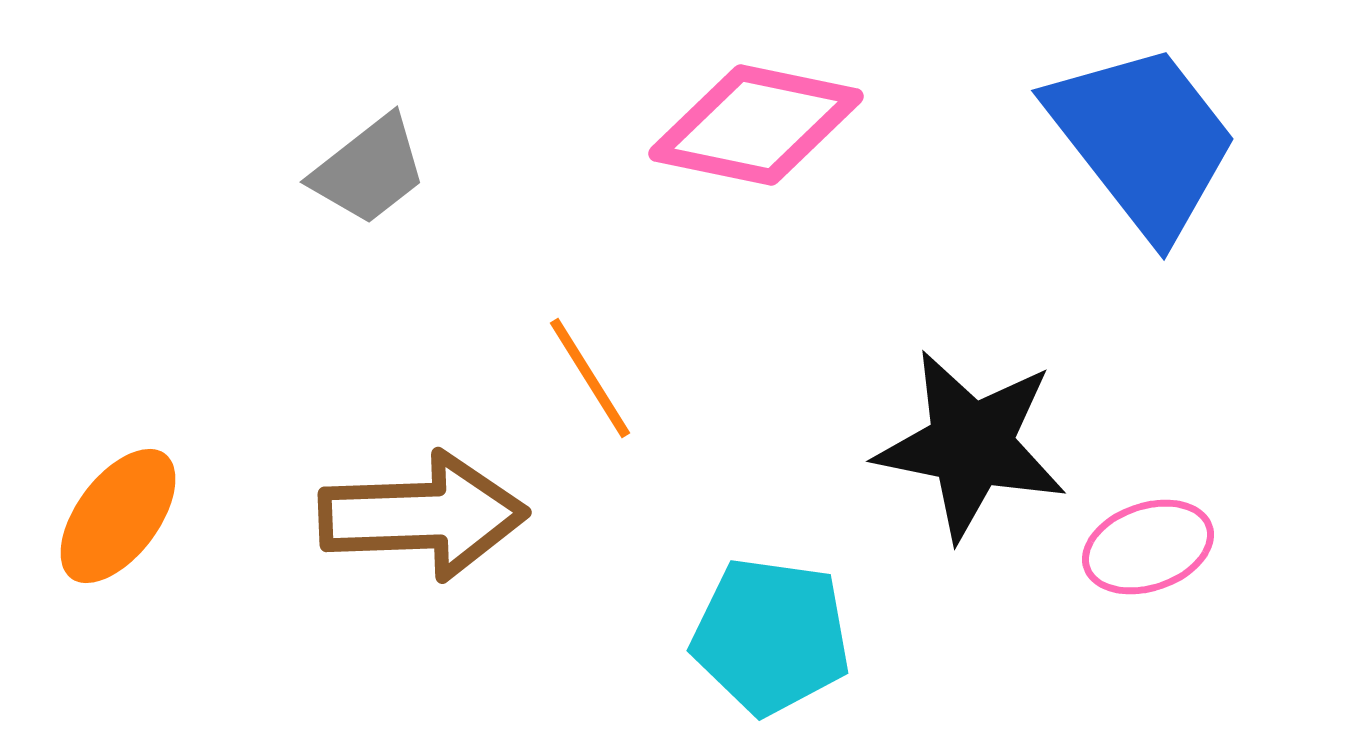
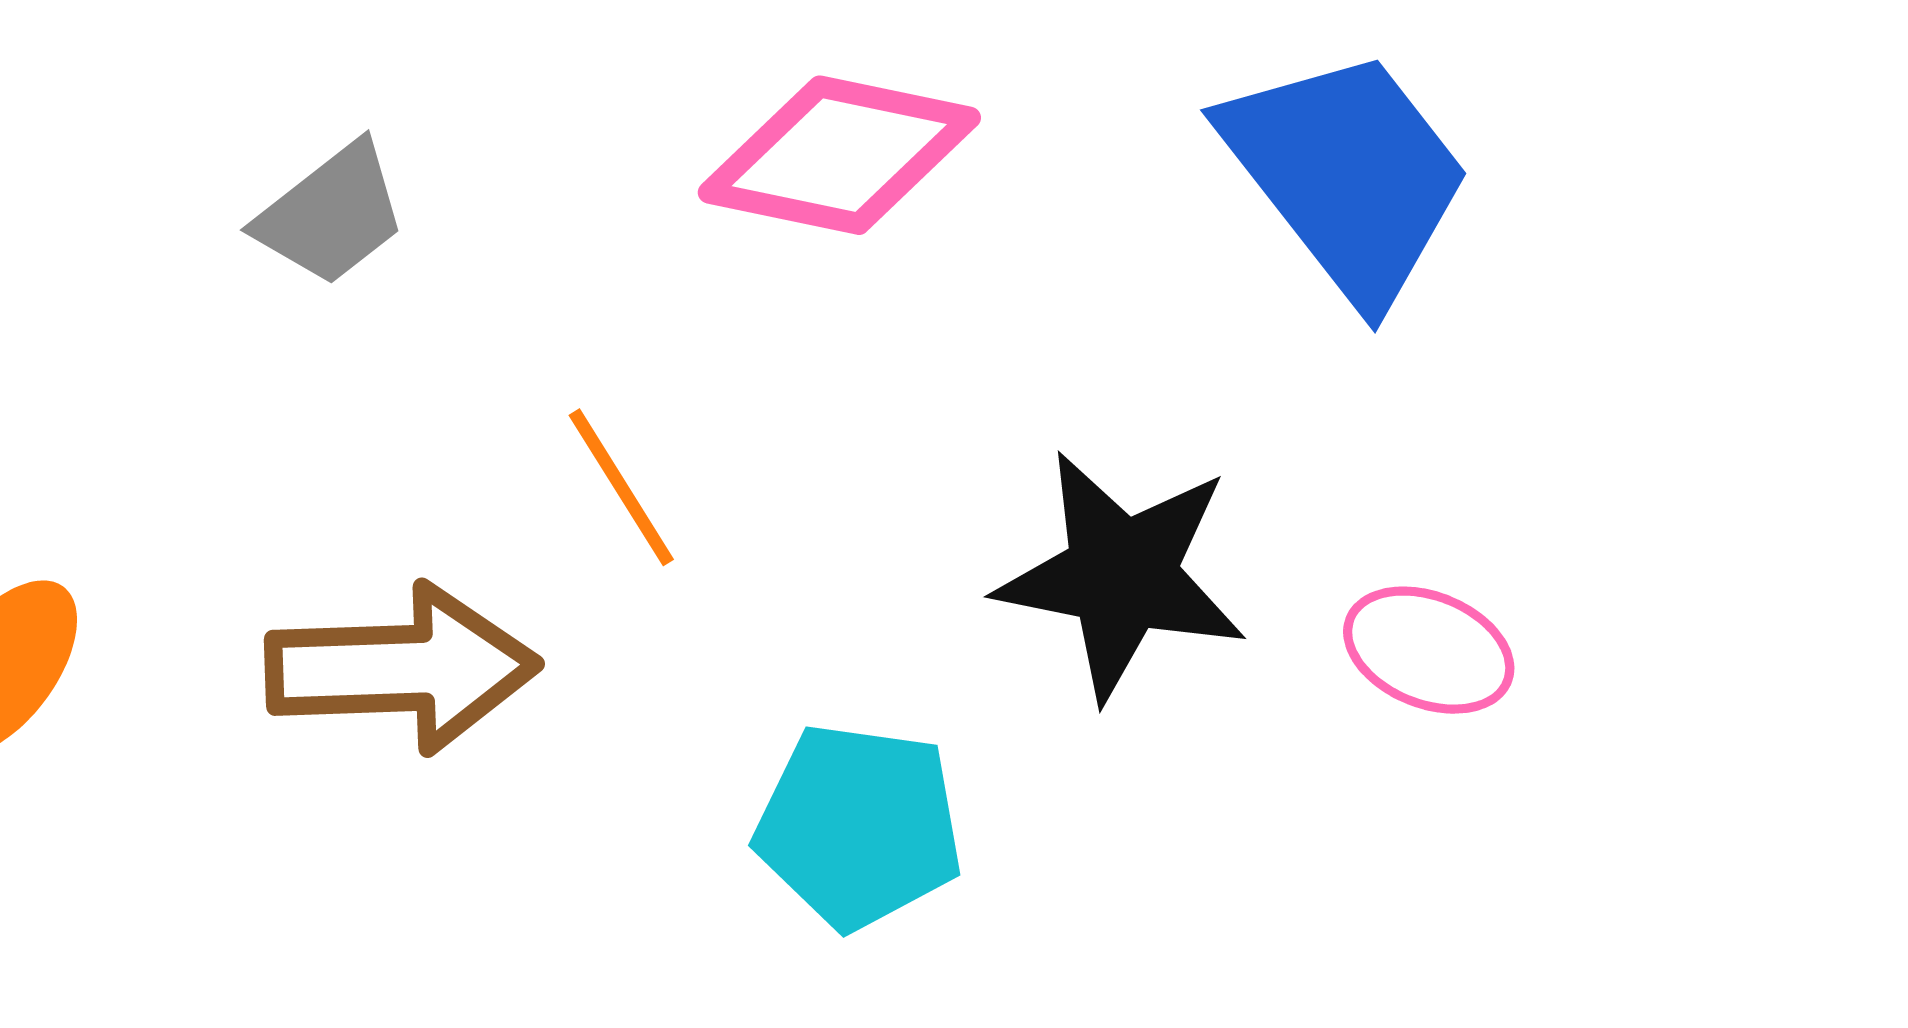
pink ellipse: (1148, 547) -> (1429, 650), moved, turned 41

